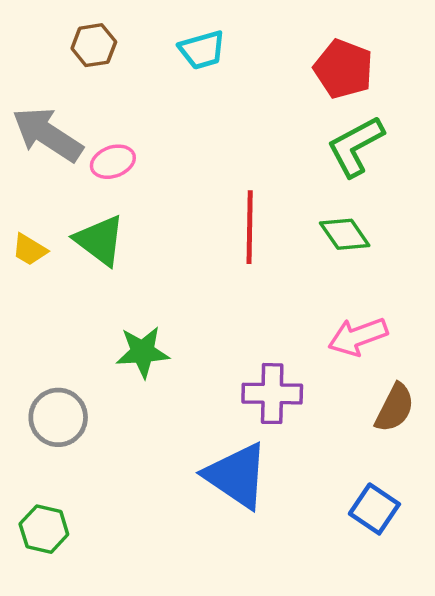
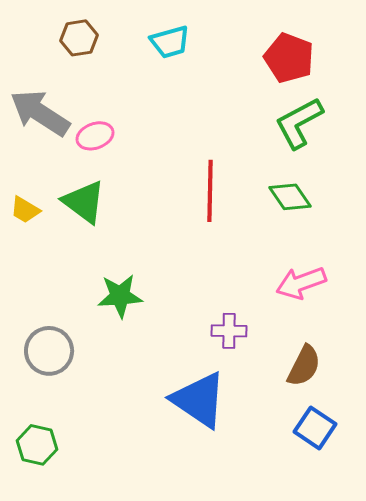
purple cross: (272, 394) -> (229, 331), size x0.7
brown semicircle: (395, 408) -> (304, 366), moved

